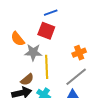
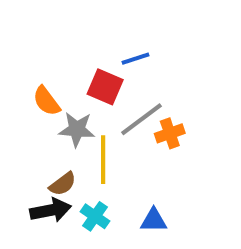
blue line: (51, 13) -> (135, 59), moved
gray line: (76, 77) -> (142, 119), moved

